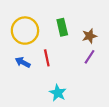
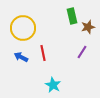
green rectangle: (62, 27) -> (72, 16), moved
brown star: (90, 36) -> (88, 27), moved

